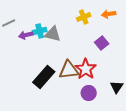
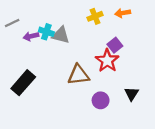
cyan cross: (40, 31) -> (46, 32), turned 32
red star: (86, 69) -> (107, 61), moved
black rectangle: (44, 77) -> (23, 83), moved

